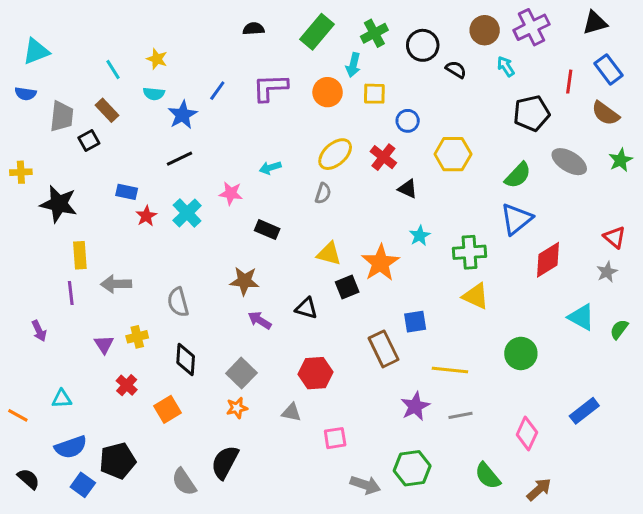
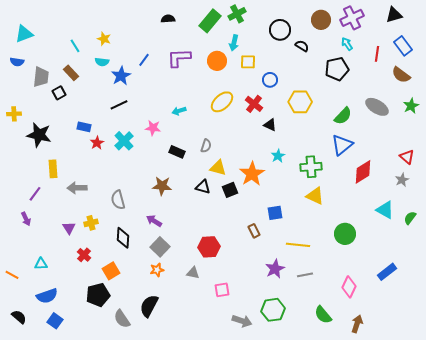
green cross: (374, 33) -> (237, 14), moved
cyan arrow: (506, 66) -> (347, 44), moved
black pentagon: (531, 113) -> (337, 69), moved
gray semicircle: (323, 193) -> (206, 146), moved
purple line: (71, 293) -> (35, 194), moved, turned 42
black triangle: (306, 308) -> (203, 187), moved
purple arrow: (260, 320) -> (154, 221), moved
brown rectangle: (383, 349) -> (254, 231), size x0.6
black pentagon: (118, 461) -> (98, 295), moved
brown arrow: (539, 489) -> (357, 324), turned -30

